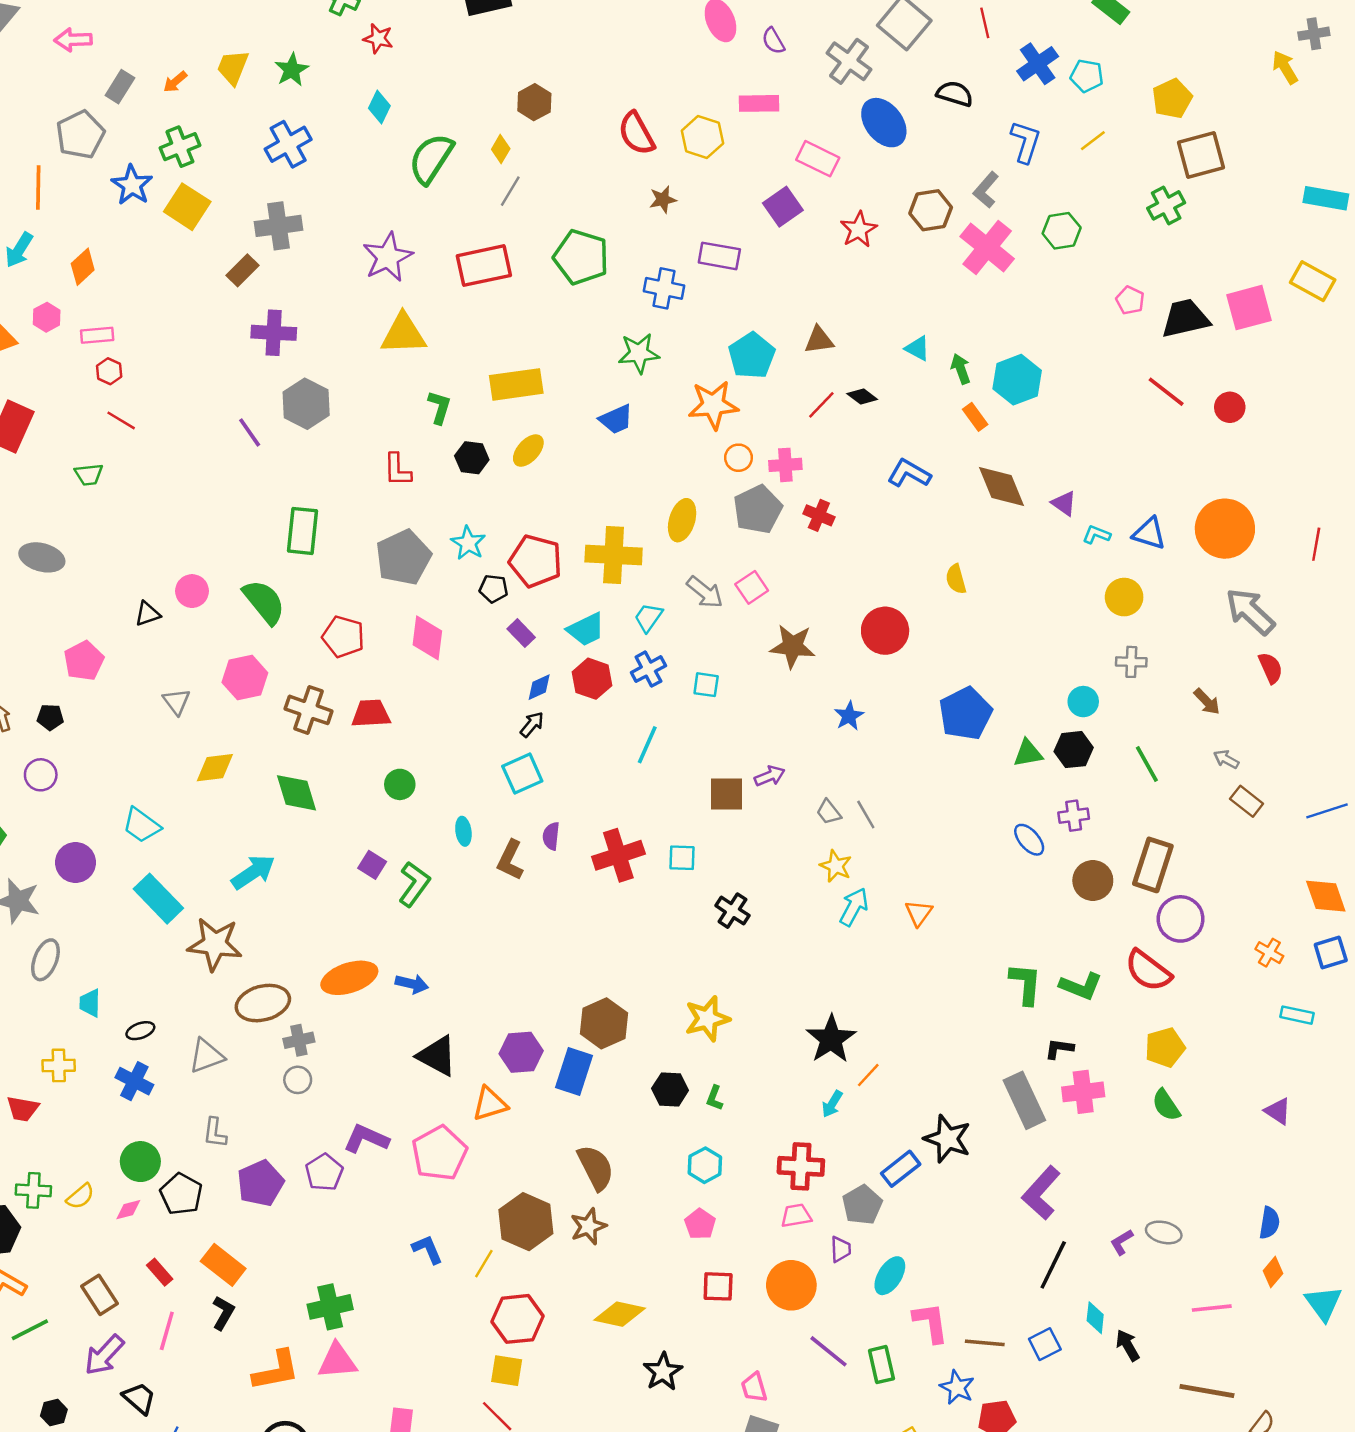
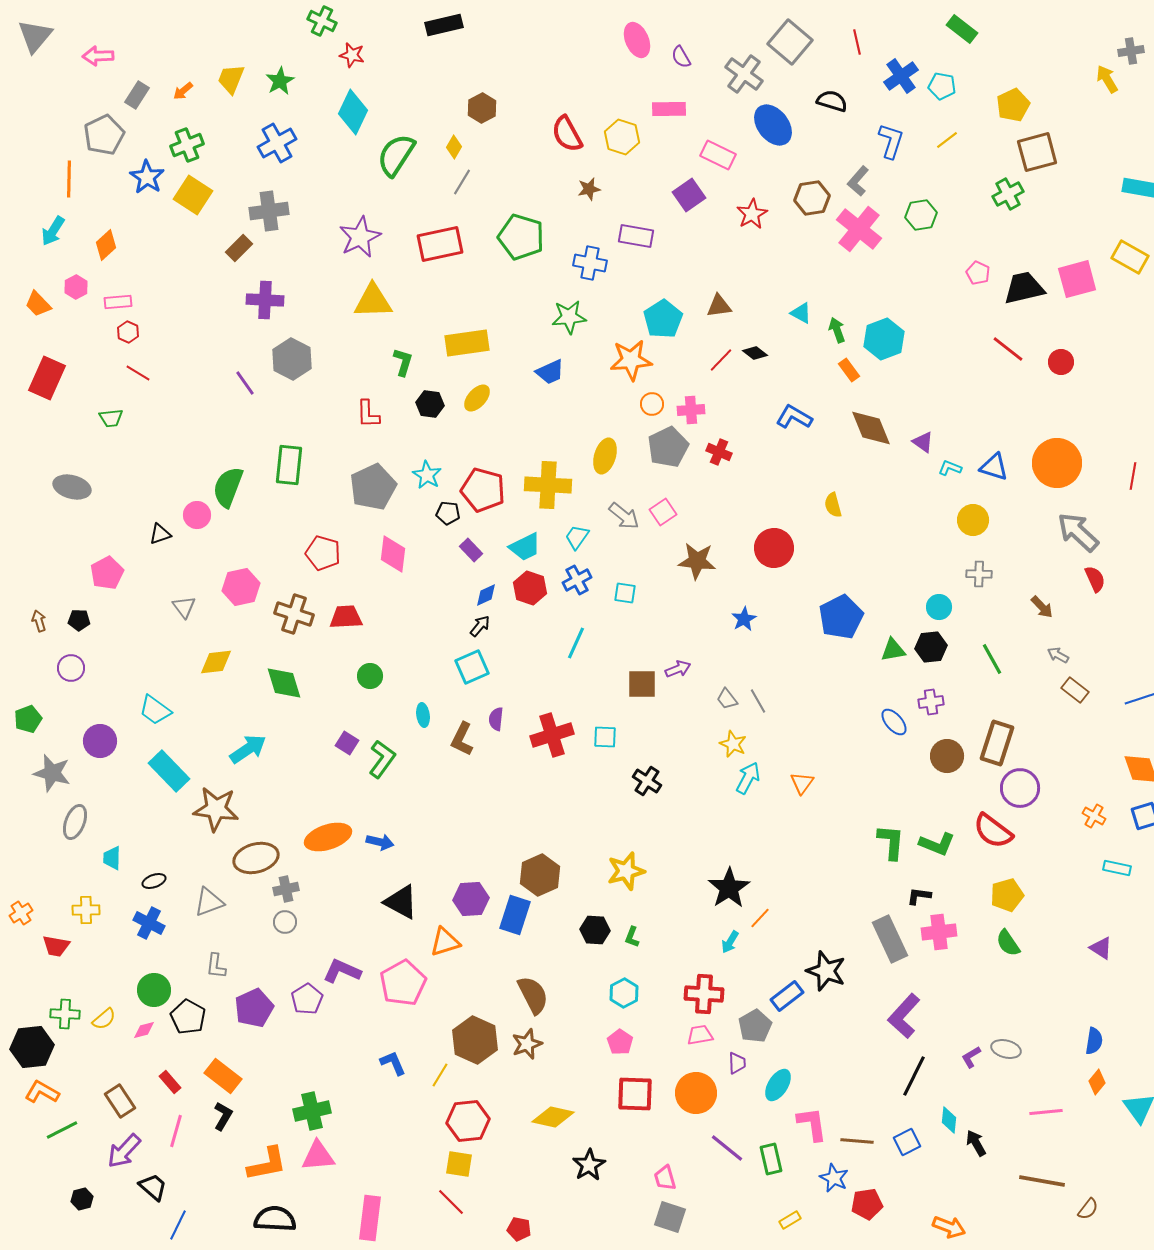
cyan diamond: (379, 107) -> (353, 112), size x1.6
green semicircle: (264, 602) -> (228, 487), moved, turned -120
red square: (718, 1286) -> (635, 1094), size x1.4

